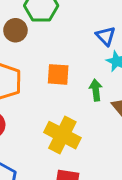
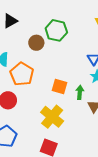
orange square: (58, 74) -> (59, 86), moved

